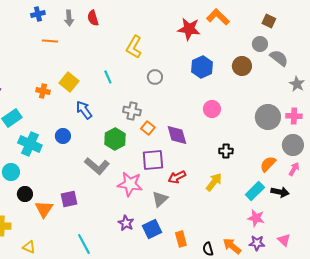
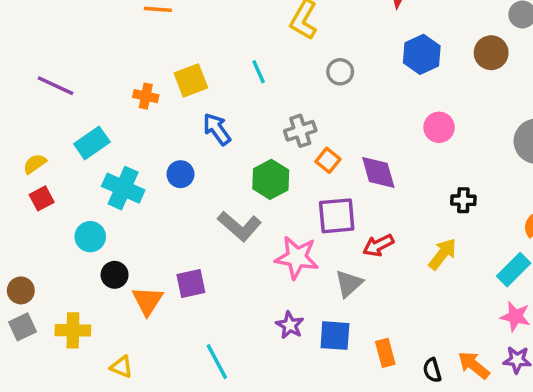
yellow square: (69, 82) -> (191, 80), turned 30
gray cross: (132, 111) -> (300, 131), turned -30
blue square: (152, 229) -> (335, 336), turned 30

